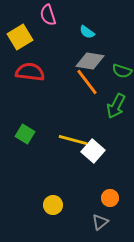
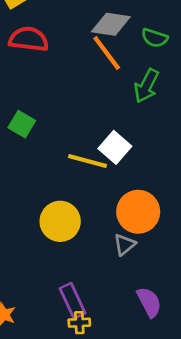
yellow line: (73, 140) -> (88, 161), moved
orange circle: (110, 198) -> (138, 212), size x1.8
yellow circle: (53, 205) -> (60, 221), size x1.5

